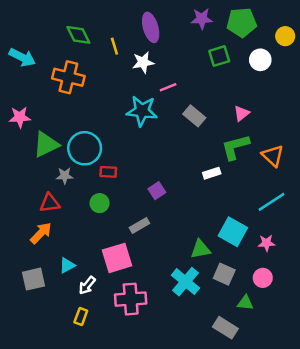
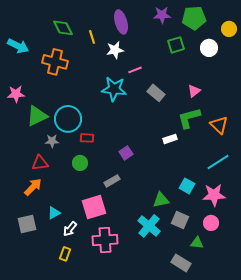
cyan square: (233, 232) -> (187, 186), size x0.7
pink star: (267, 243) -> (214, 195), size x1.6

